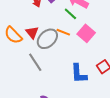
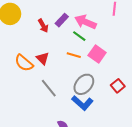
gray ellipse: (47, 39) -> (84, 84), moved
blue L-shape: (79, 74) -> (82, 103), moved, turned -40

